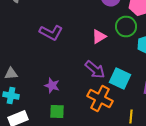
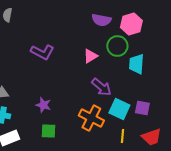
purple arrow: (95, 70) -> (101, 87), moved
cyan square: (120, 78) -> (119, 109), moved

